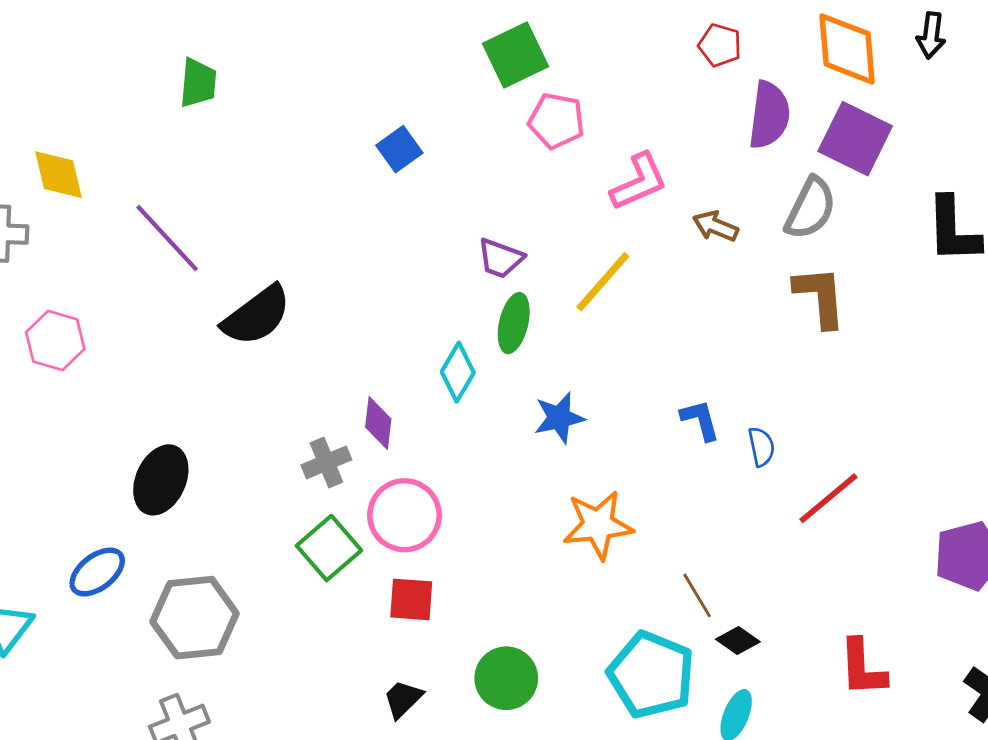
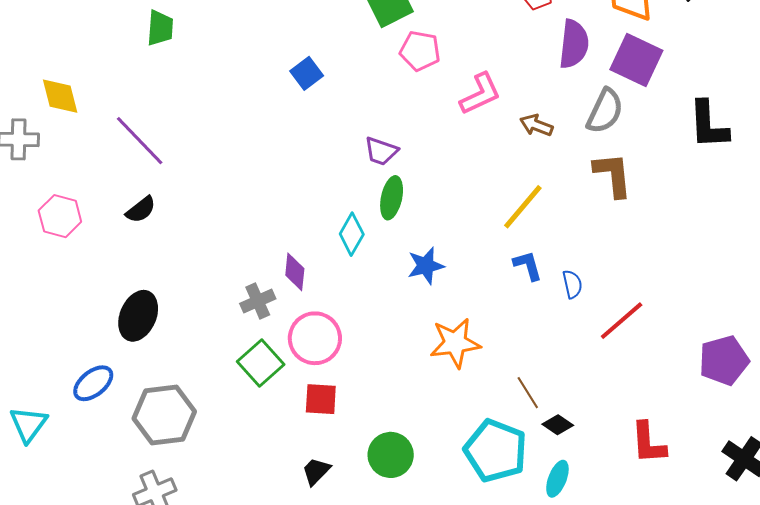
yellow line: (603, 282) -> (523, 207), moved
black semicircle: (257, 316) -> (141, 210), moved, size x0.6

